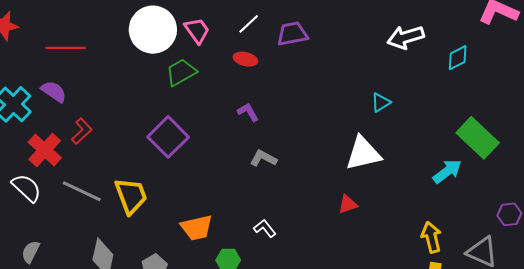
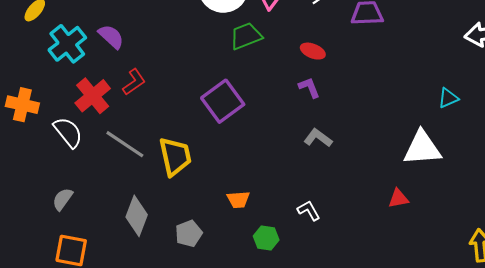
red ellipse: (245, 59) -> (313, 51), moved
orange trapezoid: (197, 228) -> (238, 200), size x0.7

